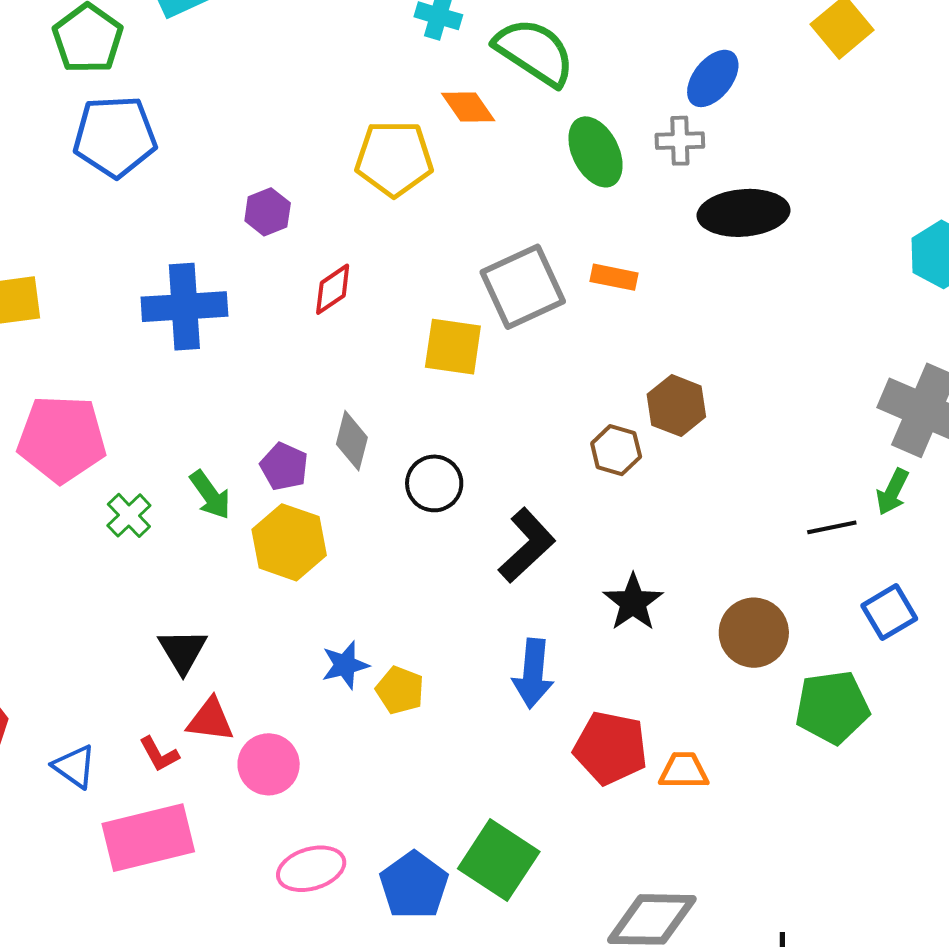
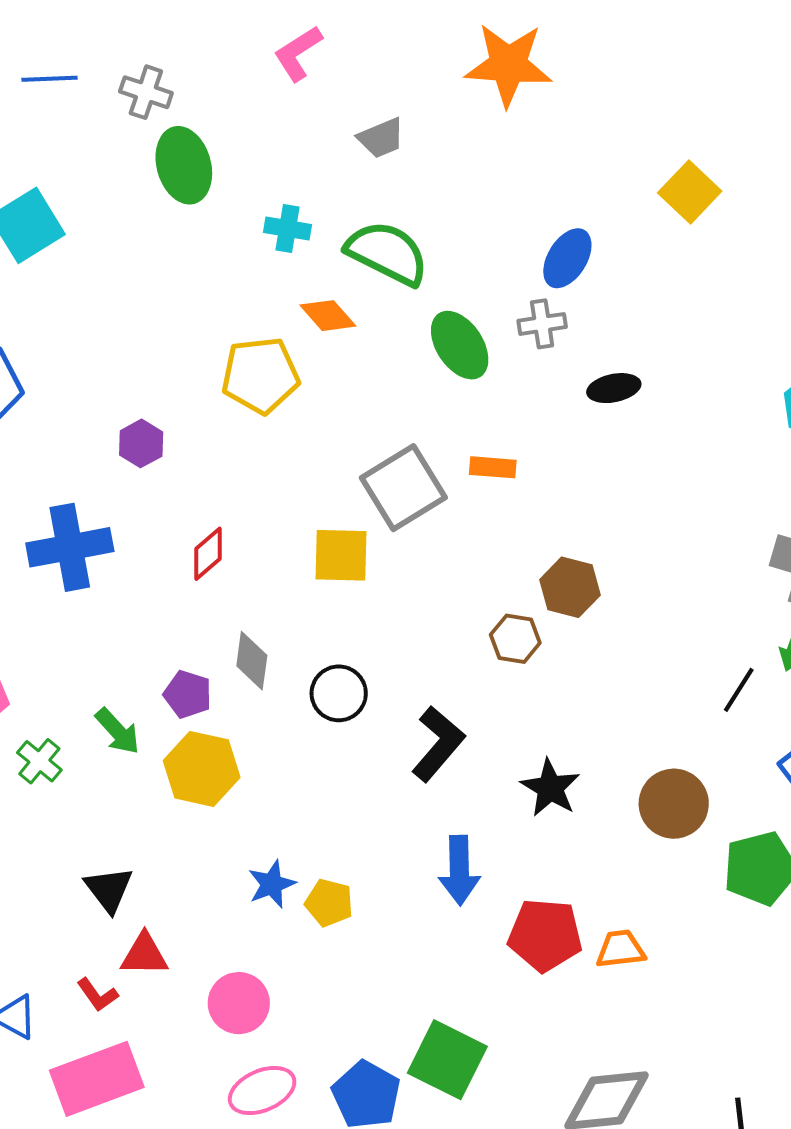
black ellipse: (744, 213) -> (614, 388), size x0.6
red diamond: (333, 289) -> (208, 554), moved
black line: (832, 527) -> (739, 690), turned -39
pink circle: (269, 764) -> (239, 1003), moved

